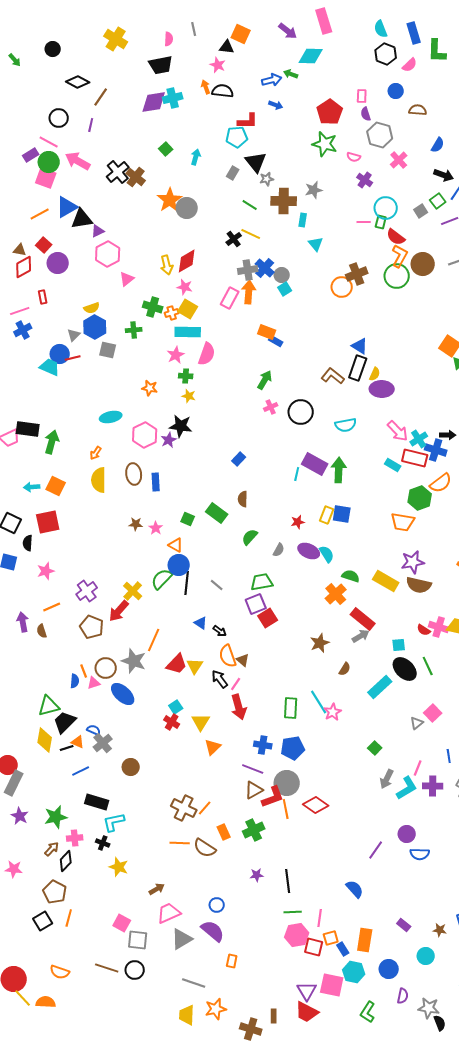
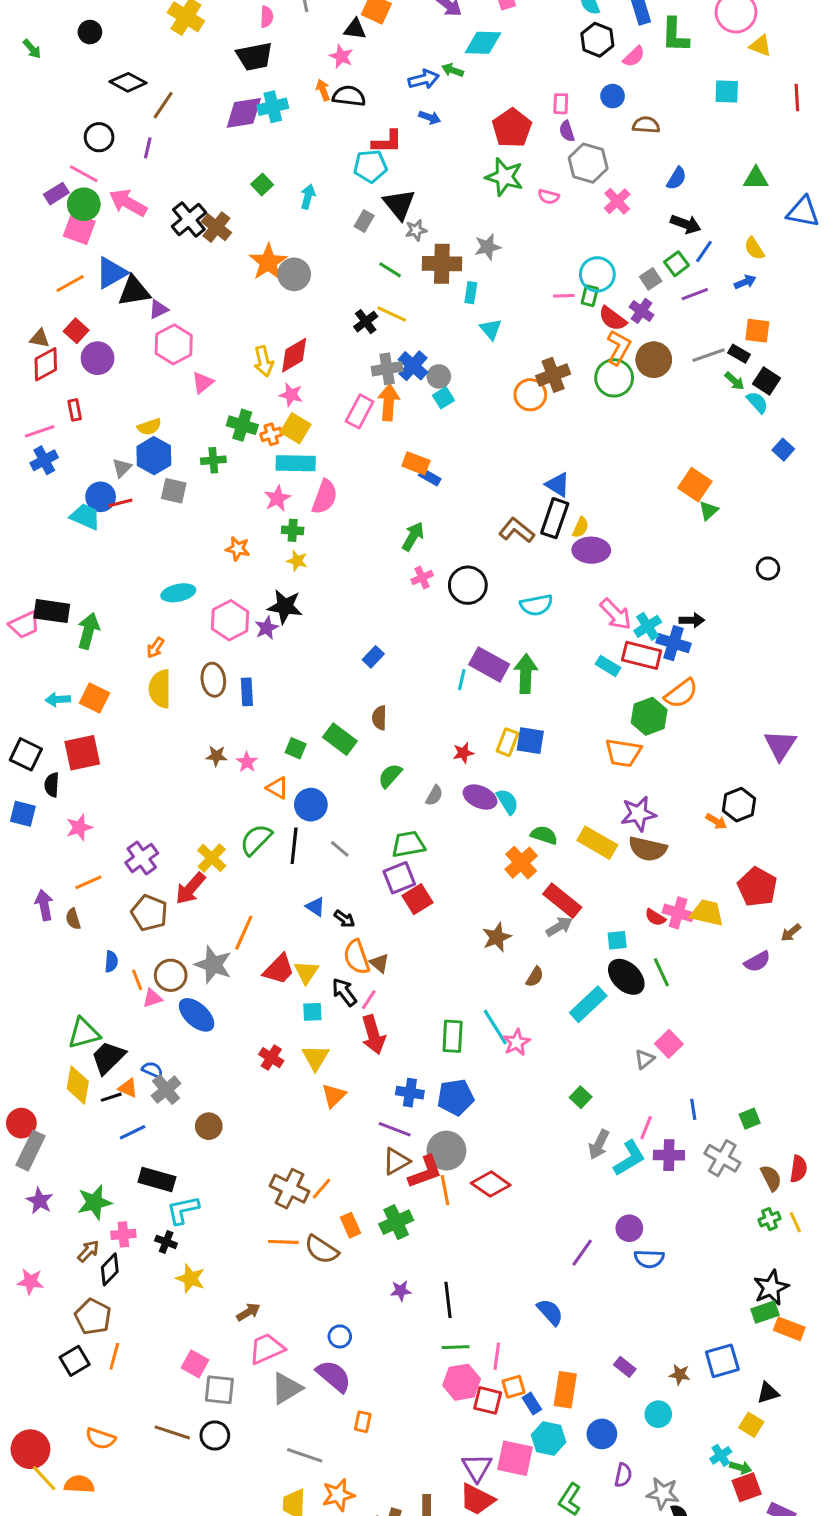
purple cross: (365, 180) -> (642, 311), moved
blue circle: (179, 565) -> (311, 805), moved
blue semicircle: (75, 681) -> (111, 962), moved
cyan square: (176, 707) -> (312, 1012), moved, turned 32

